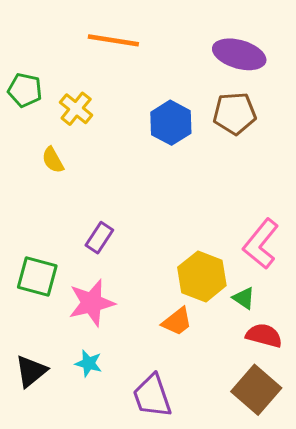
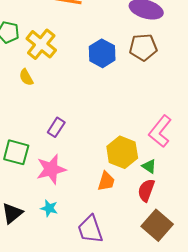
yellow cross: (76, 109) -> (41, 44), size x1.4
orange trapezoid: (177, 321) -> (106, 181), turned -35
red semicircle: (264, 335) -> (146, 190), moved, turned -85

